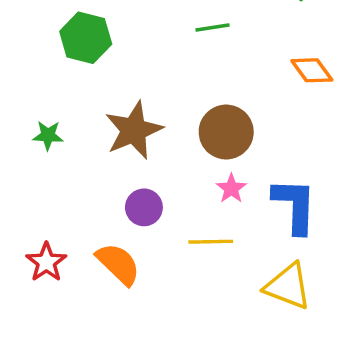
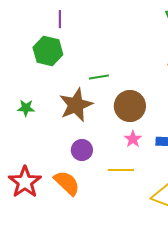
green line: (212, 27) -> (99, 77), moved
red star: (46, 262) -> (25, 182), size x1.4

